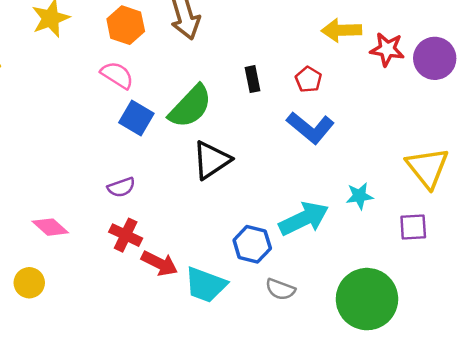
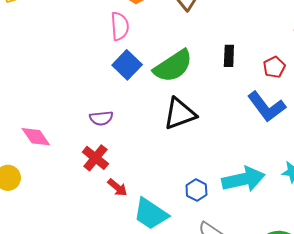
pink semicircle: (117, 75) -> (120, 26), turned 40
blue hexagon: (252, 244) -> (196, 190), size x0.7
red arrow: (160, 263) -> (117, 187), size x0.7

